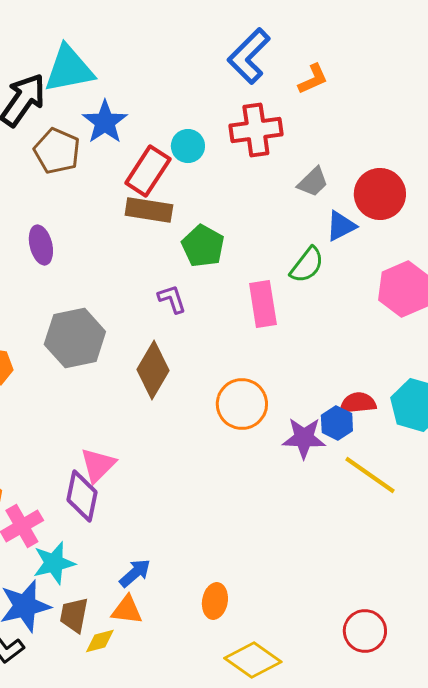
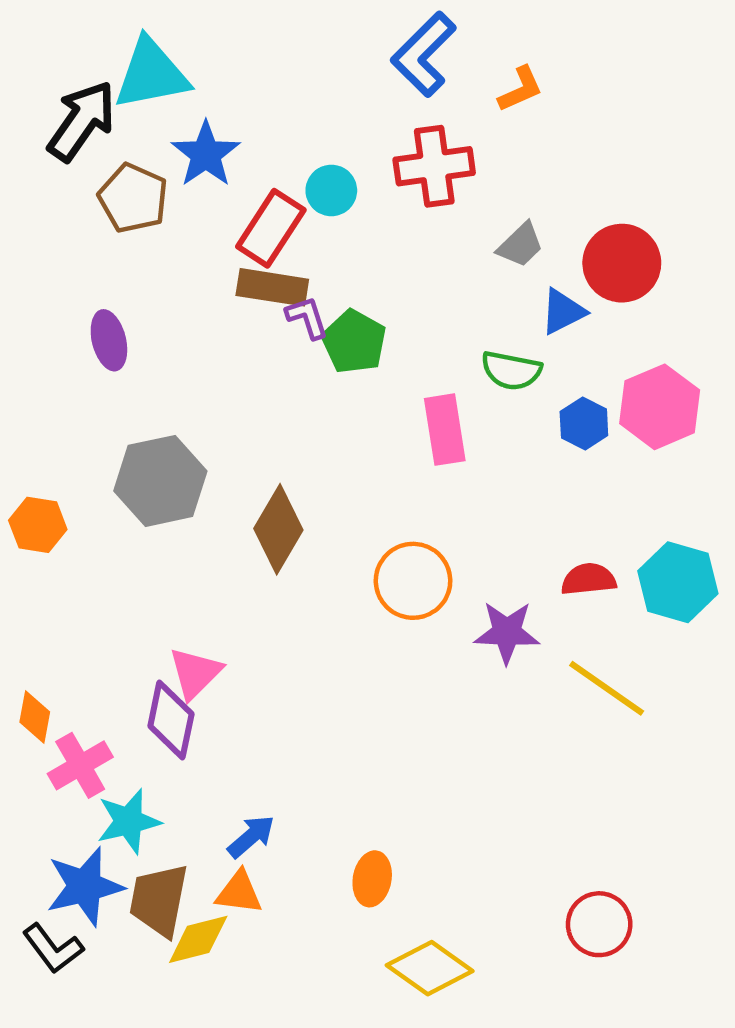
green semicircle: (307, 265) -> (511, 371), turned 63
purple L-shape: (172, 299) -> (307, 318), moved
blue hexagon: (337, 423) -> (584, 423), moved
brown trapezoid: (74, 615) -> (159, 900), size x1.4
yellow diamond: (100, 641) -> (198, 939), size x1.4

